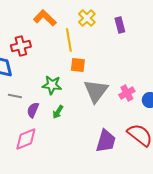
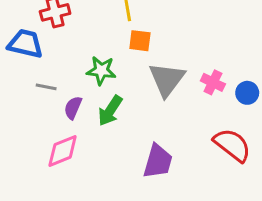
pink cross: (127, 93) -> (213, 82), turned -35
green arrow: (58, 112) -> (110, 111), size x1.5
purple trapezoid: (106, 141) -> (158, 161), moved

